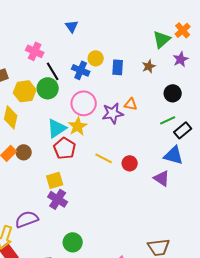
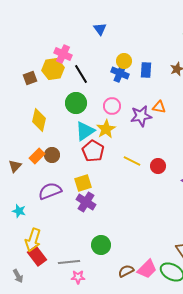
blue cross: (81, 70) -> (120, 73), moved
green circle: (48, 88) -> (76, 103), moved
yellow hexagon: (25, 91) -> (53, 69), moved
pink circle: (84, 103) -> (112, 106), size x0.7
purple semicircle: (27, 219) -> (50, 191), moved

